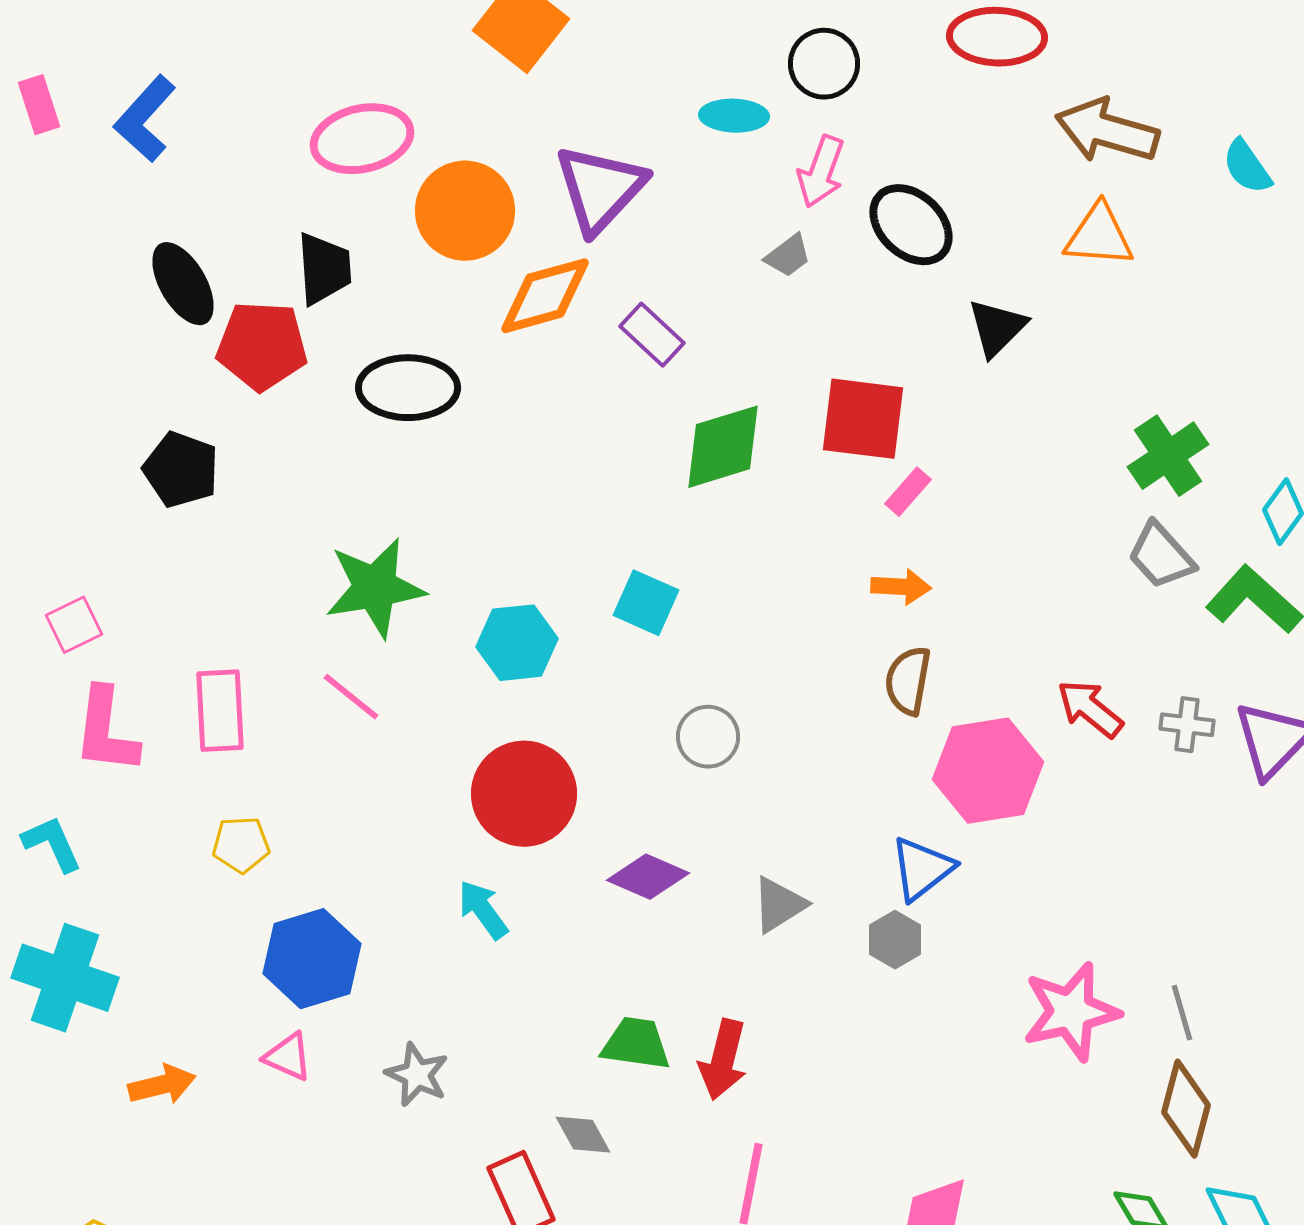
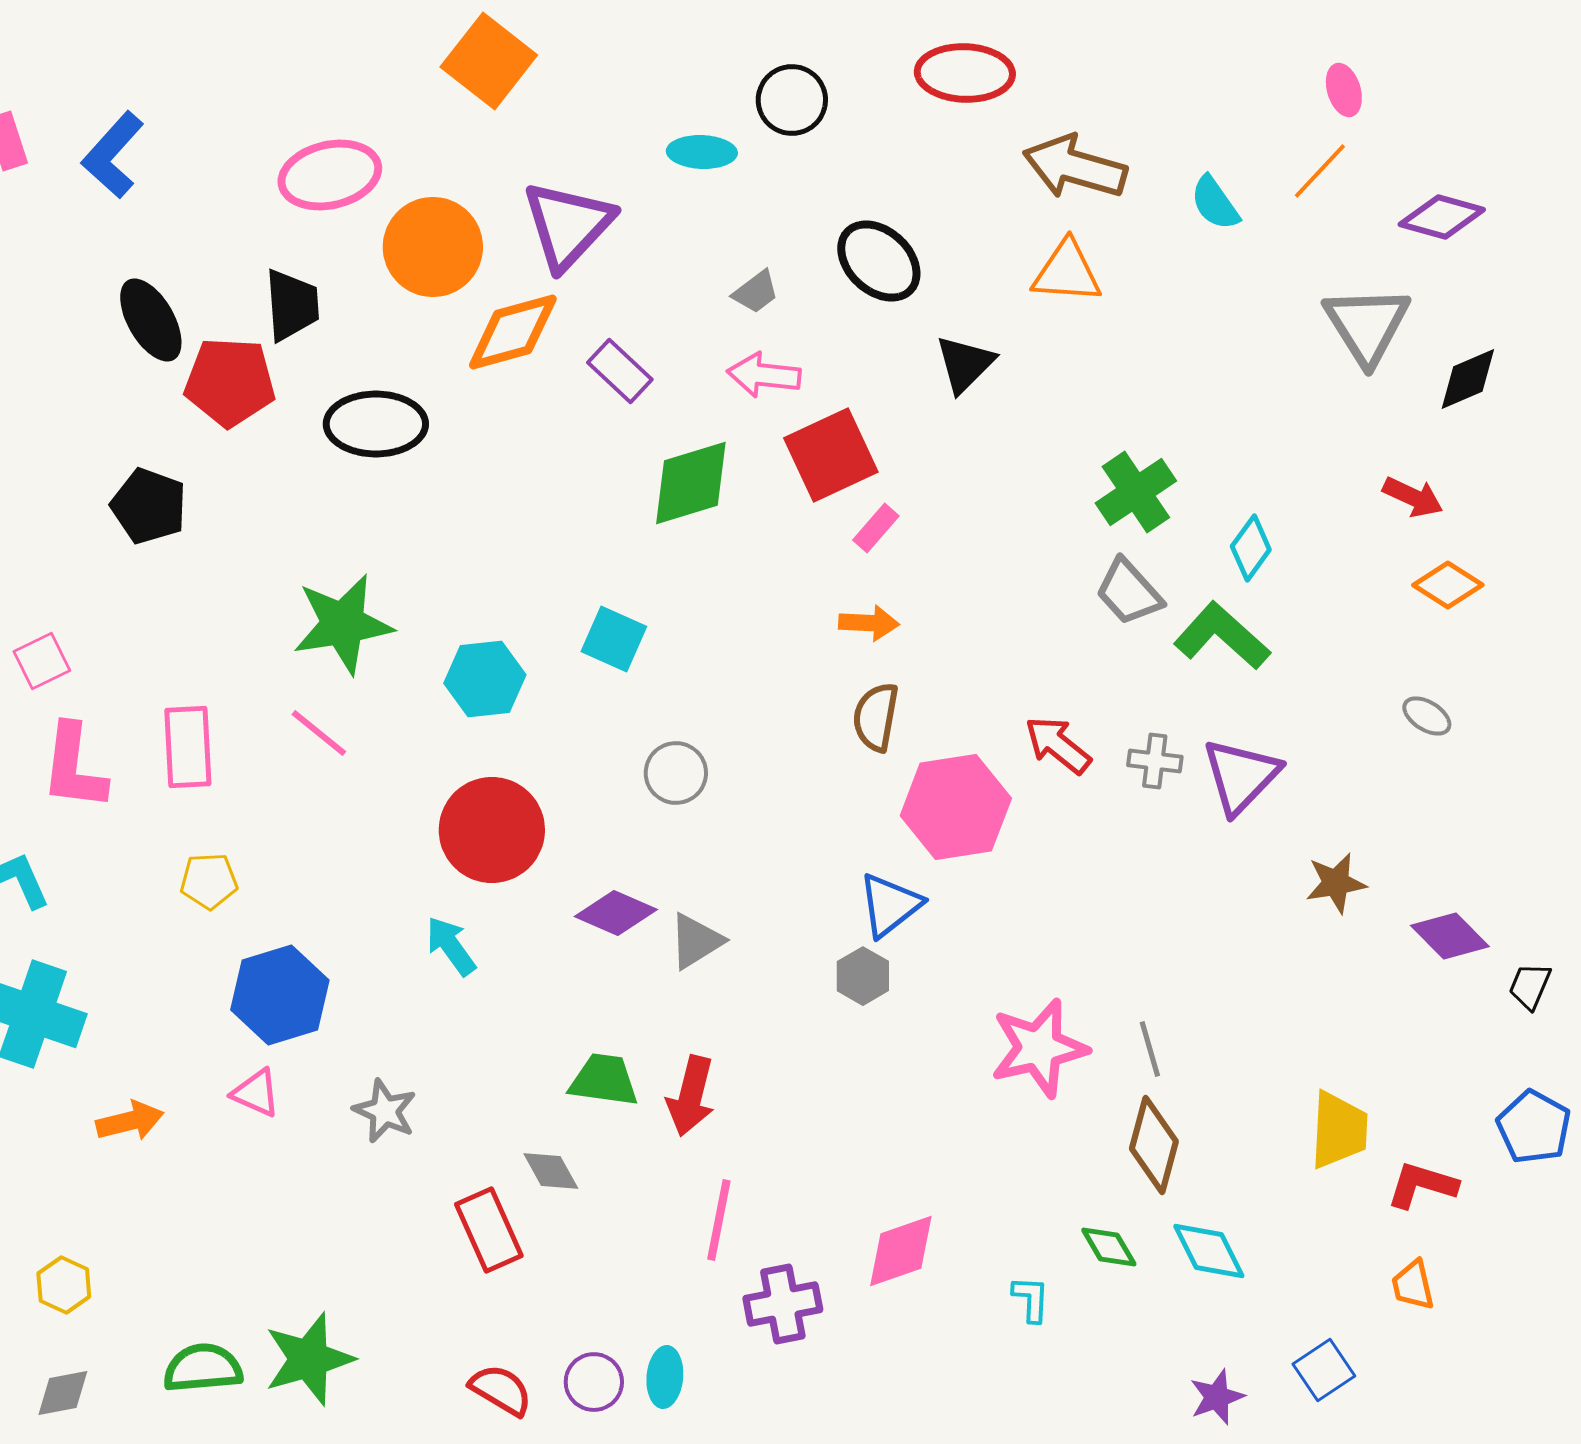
pink arrow: (821, 172) -> (764, 375), moved, turned 76
red square: (863, 419) -> (831, 455), turned -32
gray triangle: (779, 905) -> (696, 941), moved

